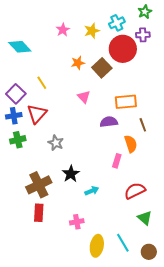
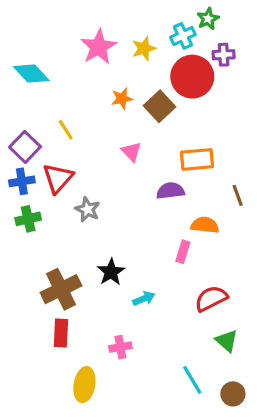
green star: (145, 12) -> (208, 19), moved
pink star: (63, 30) -> (98, 47), size x1.6
brown line: (143, 125) -> (238, 195), moved
gray star: (56, 143) -> (88, 209), moved
orange semicircle: (131, 144) -> (205, 225), turned -66
yellow ellipse: (97, 246) -> (84, 385), moved

